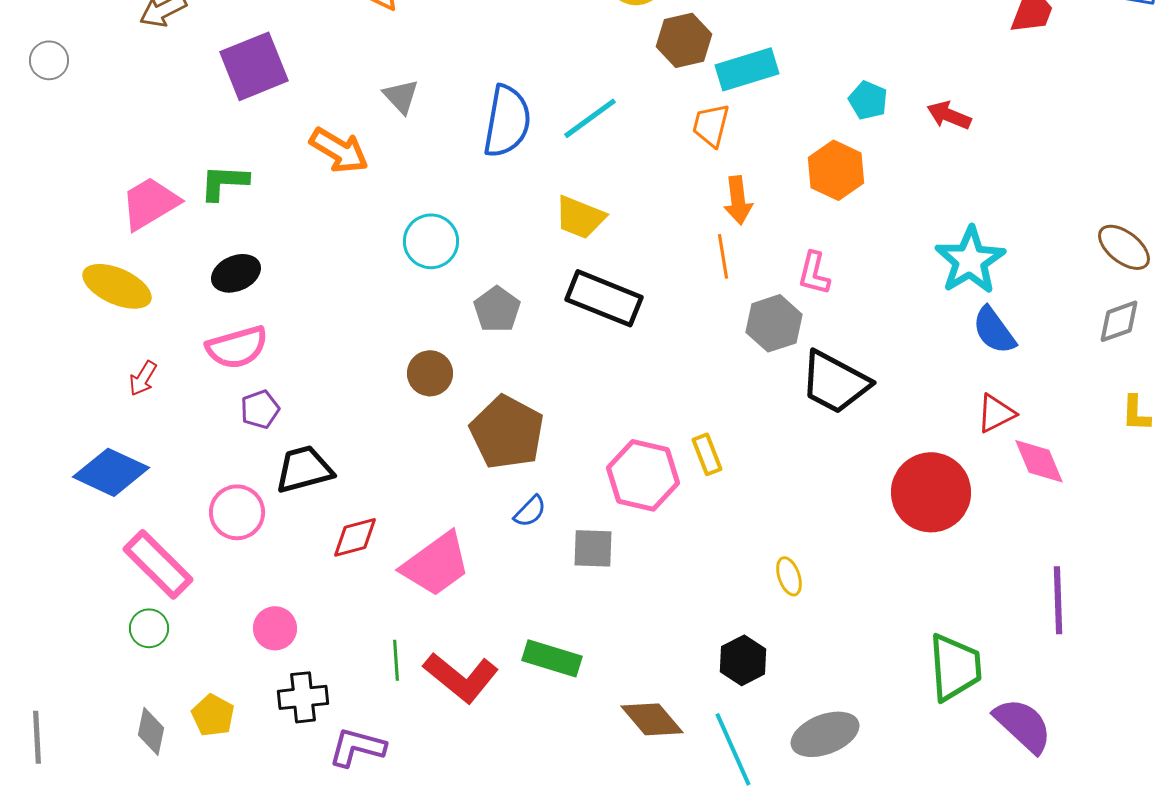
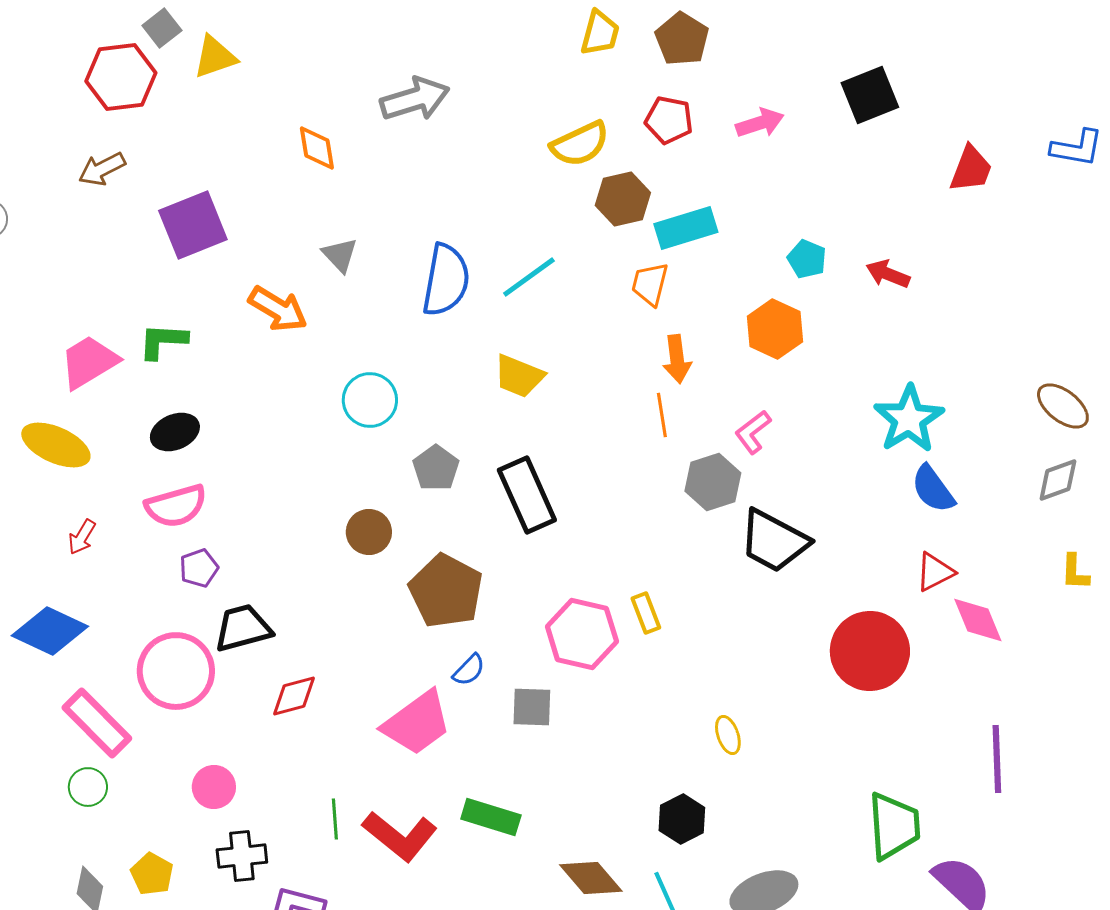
pink L-shape: (814, 273) -> (753, 432), turned 39
black rectangle: (604, 298) -> (527, 495), moved, turned 44
pink circle: (237, 512) -> (176, 671), size x1.4
pink trapezoid: (436, 564) -> (417, 723), moved

